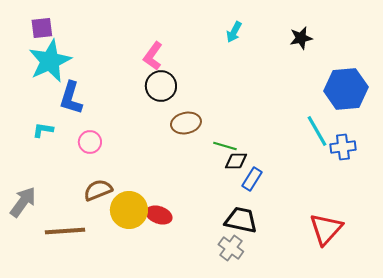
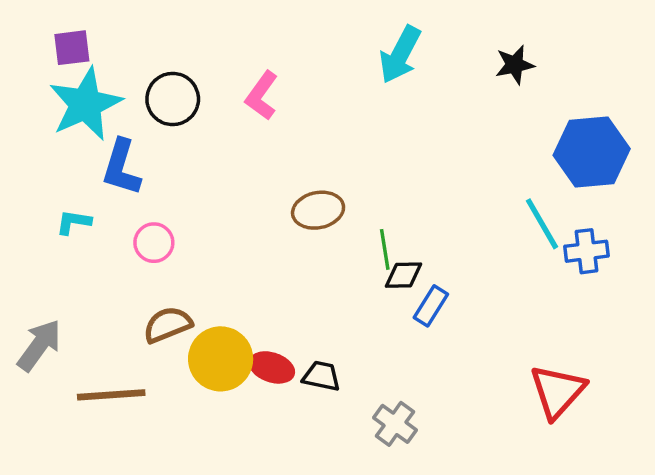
cyan arrow: (234, 32) -> (400, 55), size x1.6
black circle: (161, 86) -> (173, 99), moved
green line: (225, 146) -> (385, 249), turned 65
black trapezoid: (241, 220) -> (321, 376), moved, size x0.7

